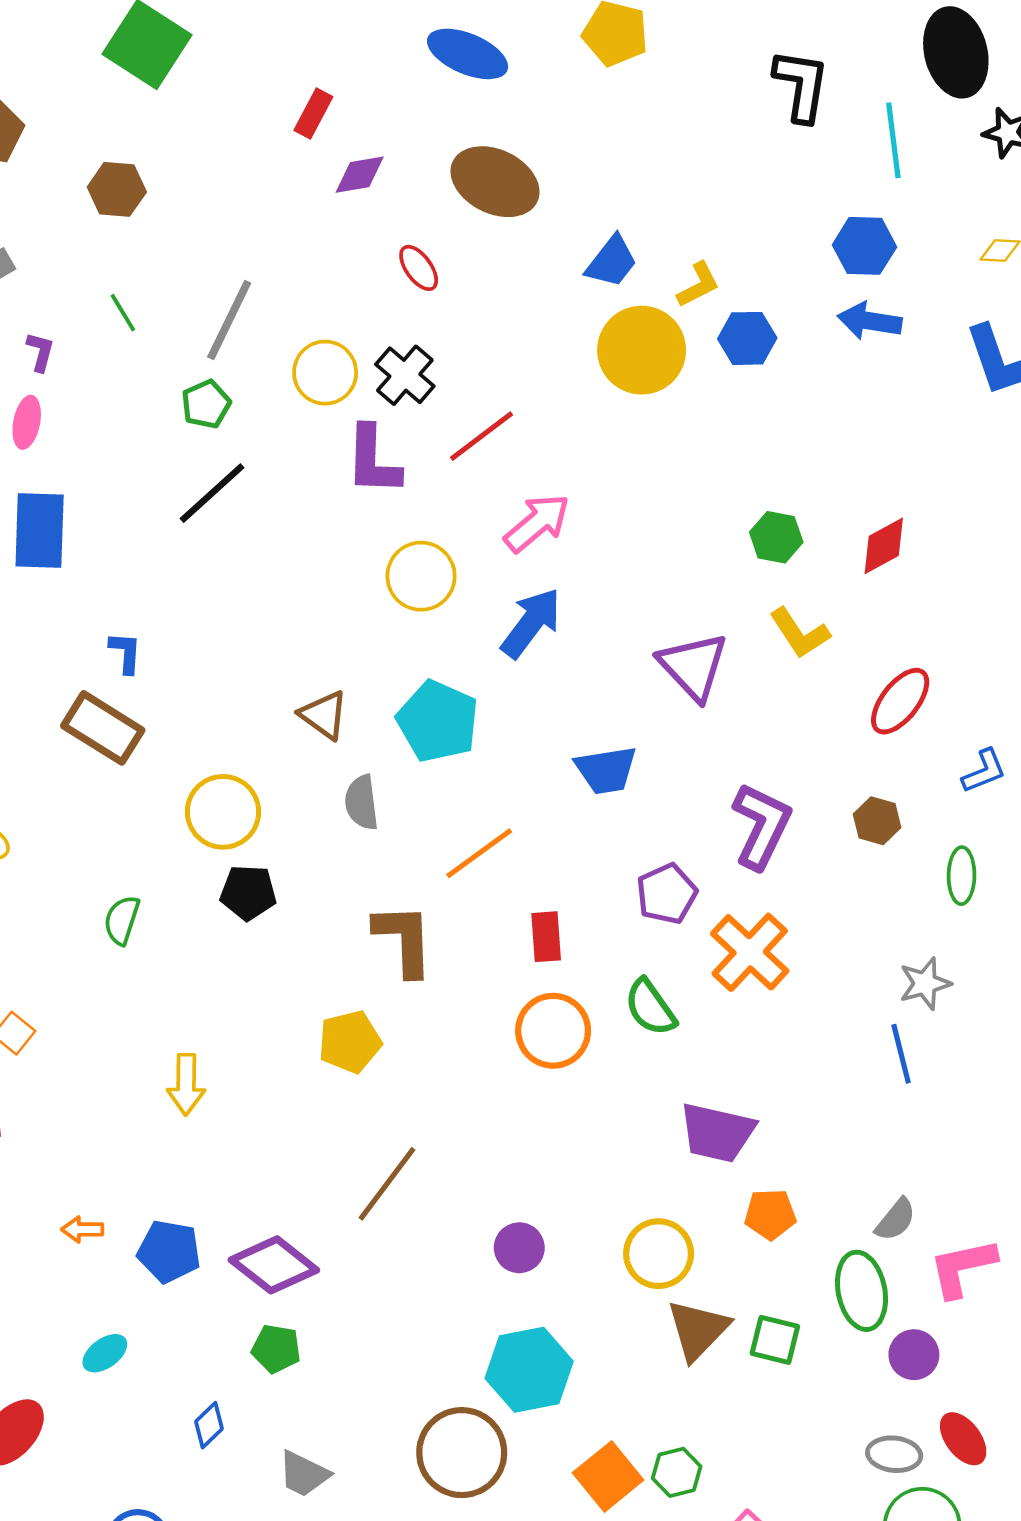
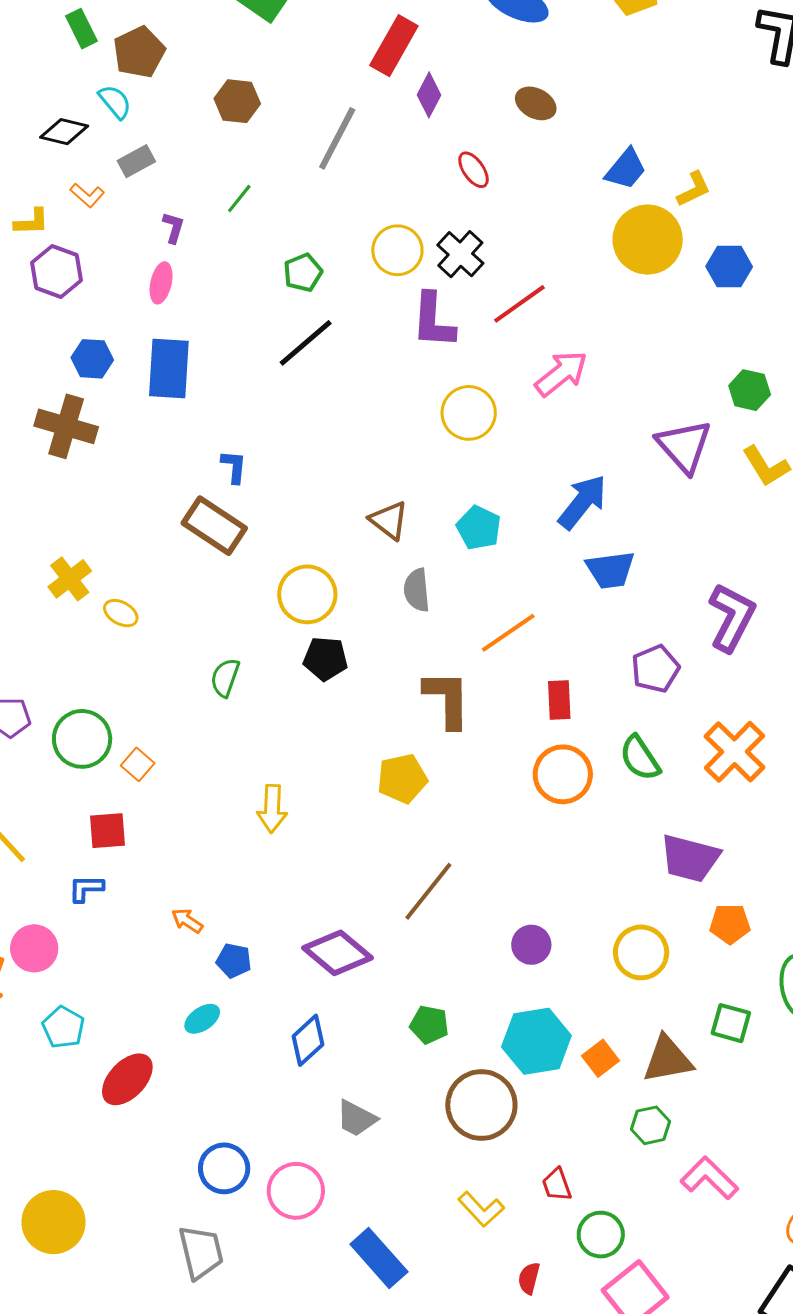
red rectangle: (313, 113) -> (394, 46), size x1.5
purple diamond: (360, 175) -> (429, 95), turned -54
brown ellipse: (495, 182) -> (536, 103), size x0.6
green line: (123, 313) -> (239, 199), turned 68
gray line: (229, 320) -> (337, 138), moved
blue hexagon: (747, 338) -> (729, 267), moved
blue arrow: (531, 623) -> (582, 502), moved
purple triangle: (693, 666) -> (684, 446), moved
cyan pentagon: (438, 721) -> (479, 528), size x0.7
orange cross: (750, 952) -> (734, 752), moved
orange arrow: (82, 1229) -> (187, 921), turned 32
blue pentagon: (169, 1251) -> (234, 961), moved, size x0.7
brown triangle: (698, 1330) -> (668, 1059), moved, turned 34
green pentagon: (276, 1349) -> (429, 1025), moved
blue diamond: (209, 1425) -> (308, 1040), moved, size x1.4
orange square: (608, 1476) -> (601, 1058), moved, size x0.7

